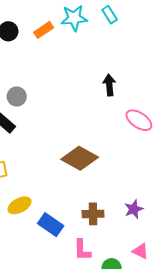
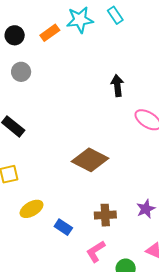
gray circle: (17, 96) -> (21, 72), moved
blue rectangle: (51, 225) -> (63, 227), size x0.7
pink L-shape: (82, 250) -> (96, 251), turned 60

